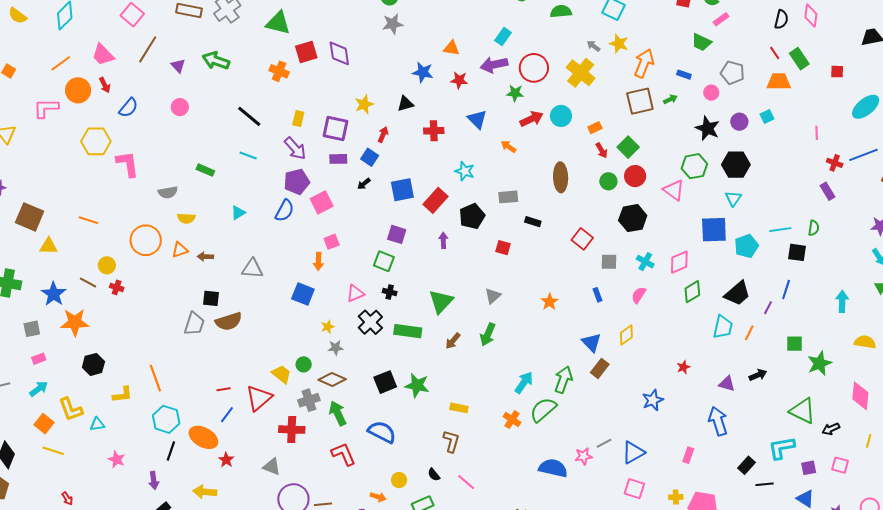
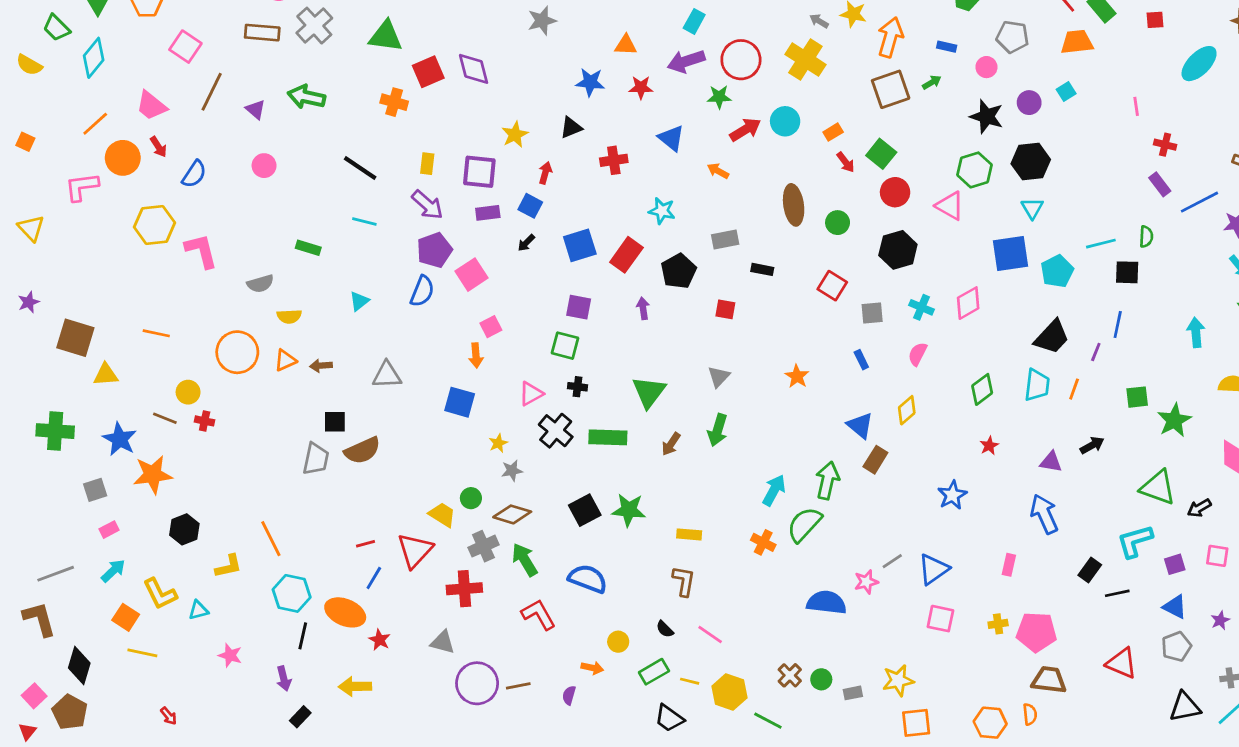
blue line: (864, 155) -> (1200, 202), moved
green circle: (608, 181) -> (838, 223), moved
green diamond: (692, 292) -> (982, 389), moved

